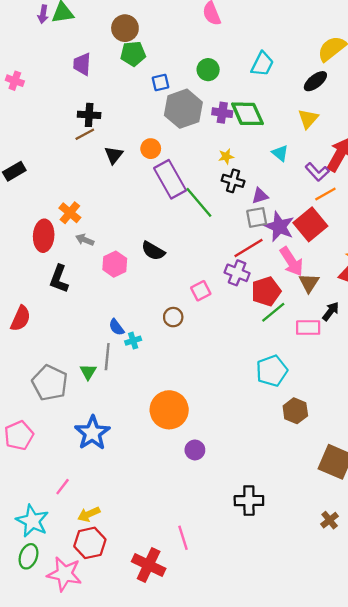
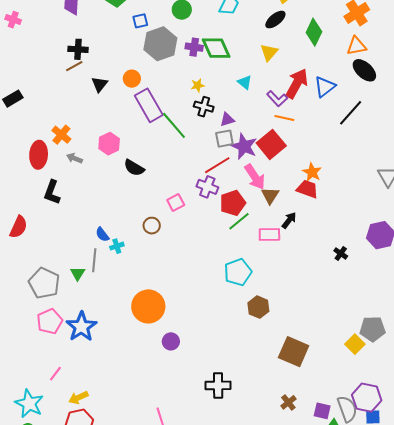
orange line: (325, 194) -> (284, 118), turned 42
pink hexagon: (115, 264) -> (109, 144), moved
pink pentagon: (19, 435) -> (50, 321), moved

